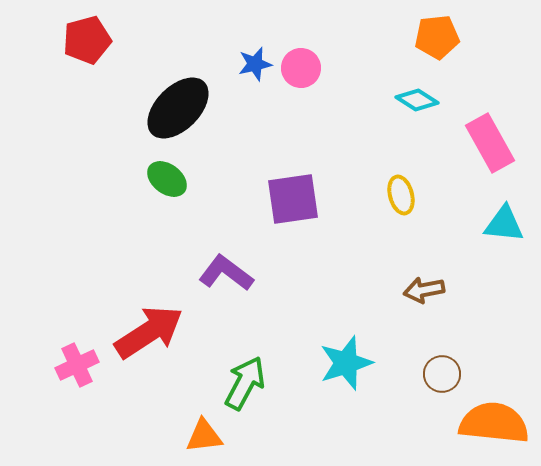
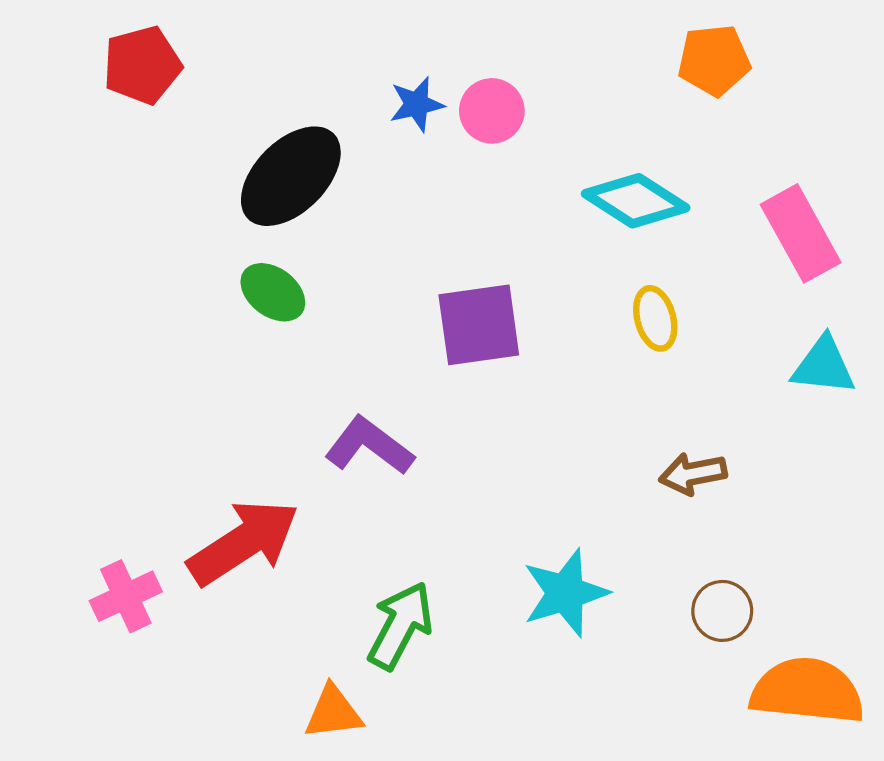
cyan diamond: (417, 100) -> (636, 201), moved, size x1.5

